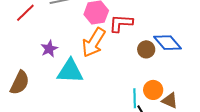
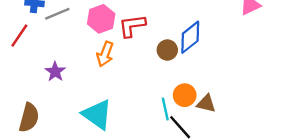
orange arrow: (94, 42) -> (105, 54), size x0.7
blue diamond: (167, 43) -> (190, 37), turned -76
cyan triangle: (70, 71) -> (97, 114), moved, turned 44

